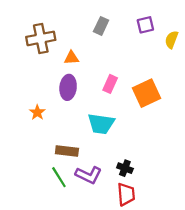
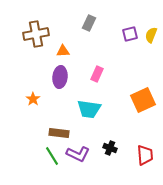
purple square: (145, 25) -> (130, 34), moved
orange square: (147, 93) -> (143, 100), moved
red trapezoid: (126, 194) -> (145, 155), moved

